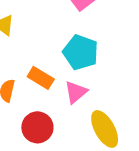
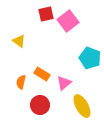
cyan pentagon: (81, 52) -> (90, 58), moved

